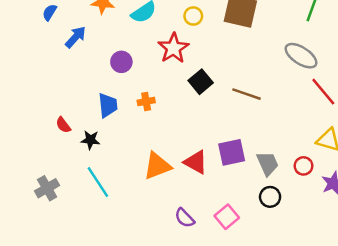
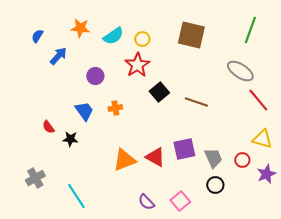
yellow circle: (193, 16) -> (142, 39), moved
blue trapezoid: (108, 105) -> (84, 111), turned -30
cyan line: (98, 182) -> (76, 196), moved

